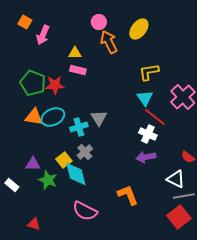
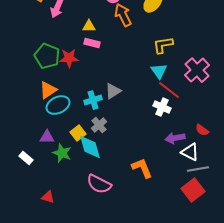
orange triangle: (34, 117) -> (48, 90), turned -42
cyan ellipse: (53, 117) -> (58, 105), moved
gray triangle: (99, 118) -> (113, 91), turned 30
purple arrow: (146, 157) -> (175, 138), moved

